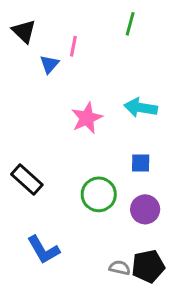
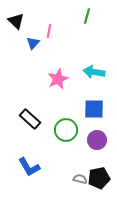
blue square: (141, 163) -> (94, 109), size x1.5
black rectangle: (27, 179) -> (30, 119), moved

